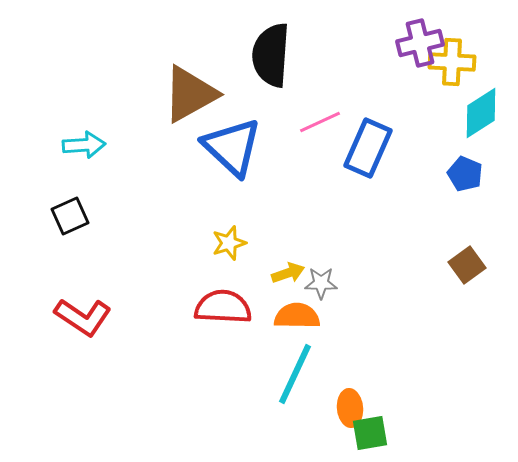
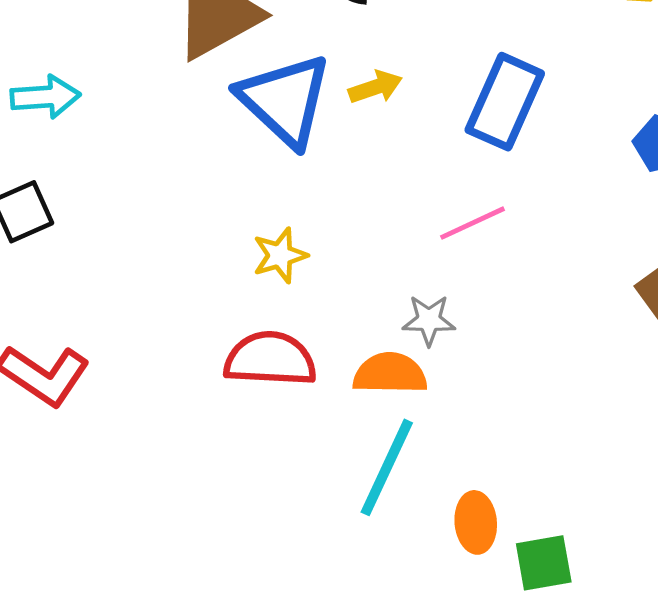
pink line: (320, 122) -> (473, 223), moved
yellow arrow: (288, 273) -> (375, 87), moved
green square: (370, 433) -> (544, 563), moved

